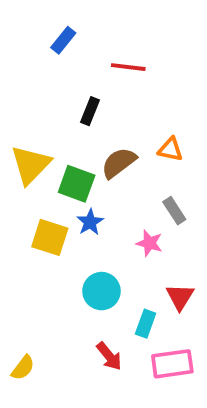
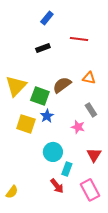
blue rectangle: (63, 40) -> (47, 18), moved
red line: (128, 67) -> (79, 39), moved
black rectangle: (90, 111) -> (43, 48), moved, turned 48
cyan rectangle: (146, 324) -> (67, 169), moved
pink rectangle: (172, 364) -> (90, 190), turned 70

